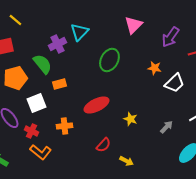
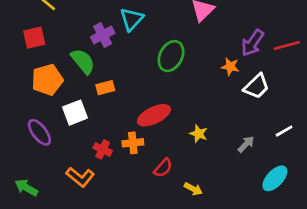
purple arrow: (170, 37) -> (253, 43), moved
orange cross: (64, 126) -> (133, 143), moved
red cross: (31, 131) -> (103, 149), moved

